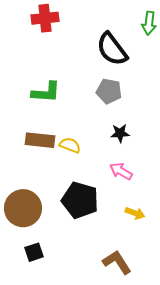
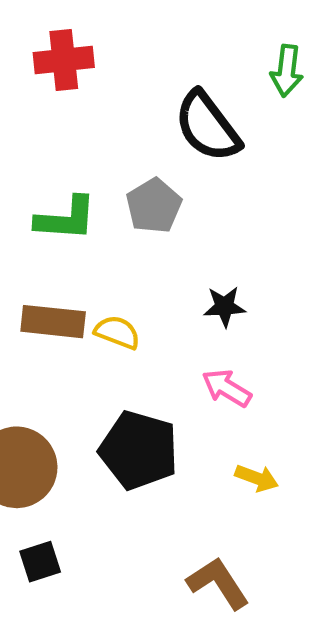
gray pentagon: (109, 91) -> (154, 206), moved, turned 30

